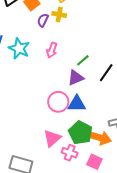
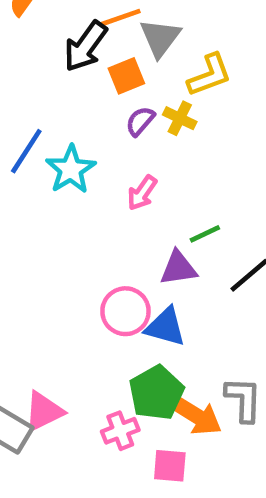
pink triangle: (52, 138) -> (44, 411), moved
pink cross: (70, 153) -> (120, 431), turned 35
pink square: (94, 162) -> (170, 466), turned -35

